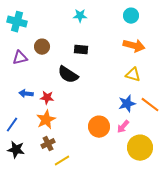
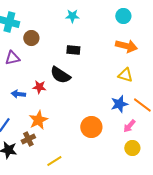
brown circle: (42, 47) -> (31, 38), moved
red star: (47, 98) -> (39, 87), moved
pink arrow: (123, 127) -> (129, 126), moved
brown cross: (48, 144) -> (28, 139), moved
yellow circle: (140, 148) -> (132, 148), size x0.6

